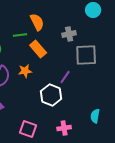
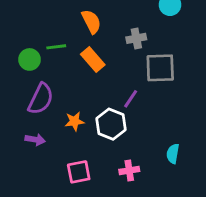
green line: (20, 35) -> (56, 47), moved
orange star: (25, 71) -> (74, 121), moved
pink square: (28, 129) -> (79, 172), turned -30

